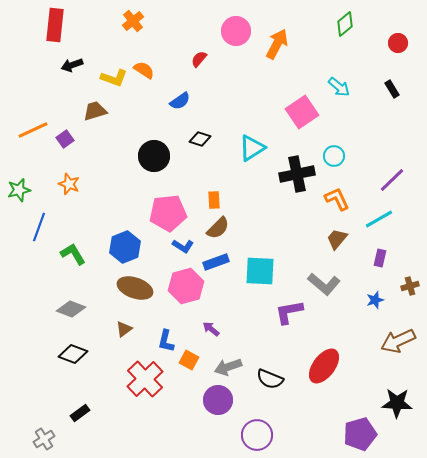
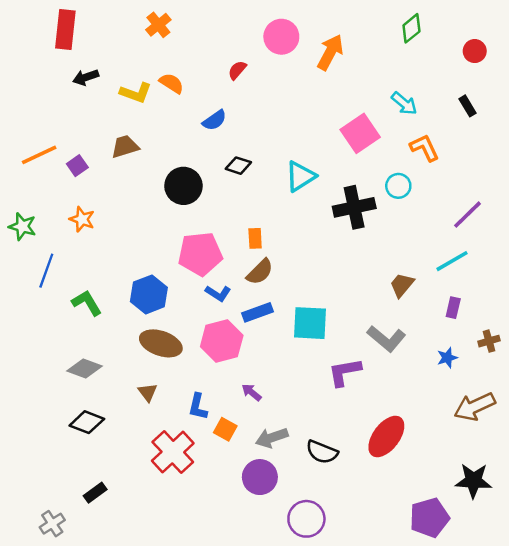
brown trapezoid: (95, 111) -> (125, 146), moved
green star: (19, 190) -> (22, 226), turned 30
orange L-shape: (337, 199) -> (425, 148), moved
brown triangle: (124, 329) -> (148, 392), turned -30

